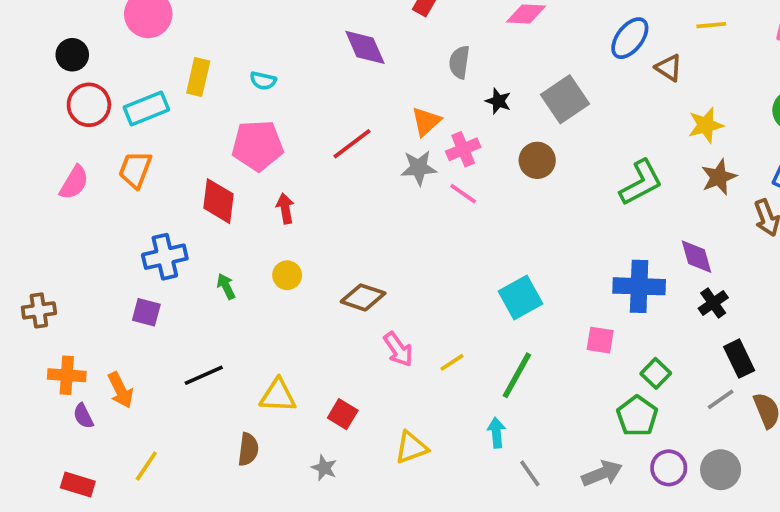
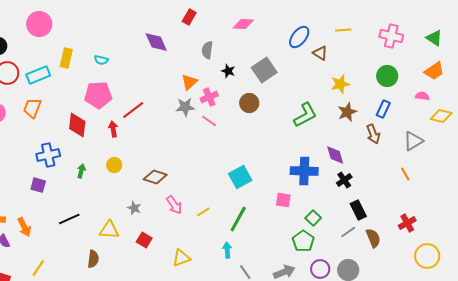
red line: (352, 144) -> (133, 110), moved
green arrow: (226, 286) -> (81, 171), turned 40
gray star: (324, 468) -> (134, 208), moved

